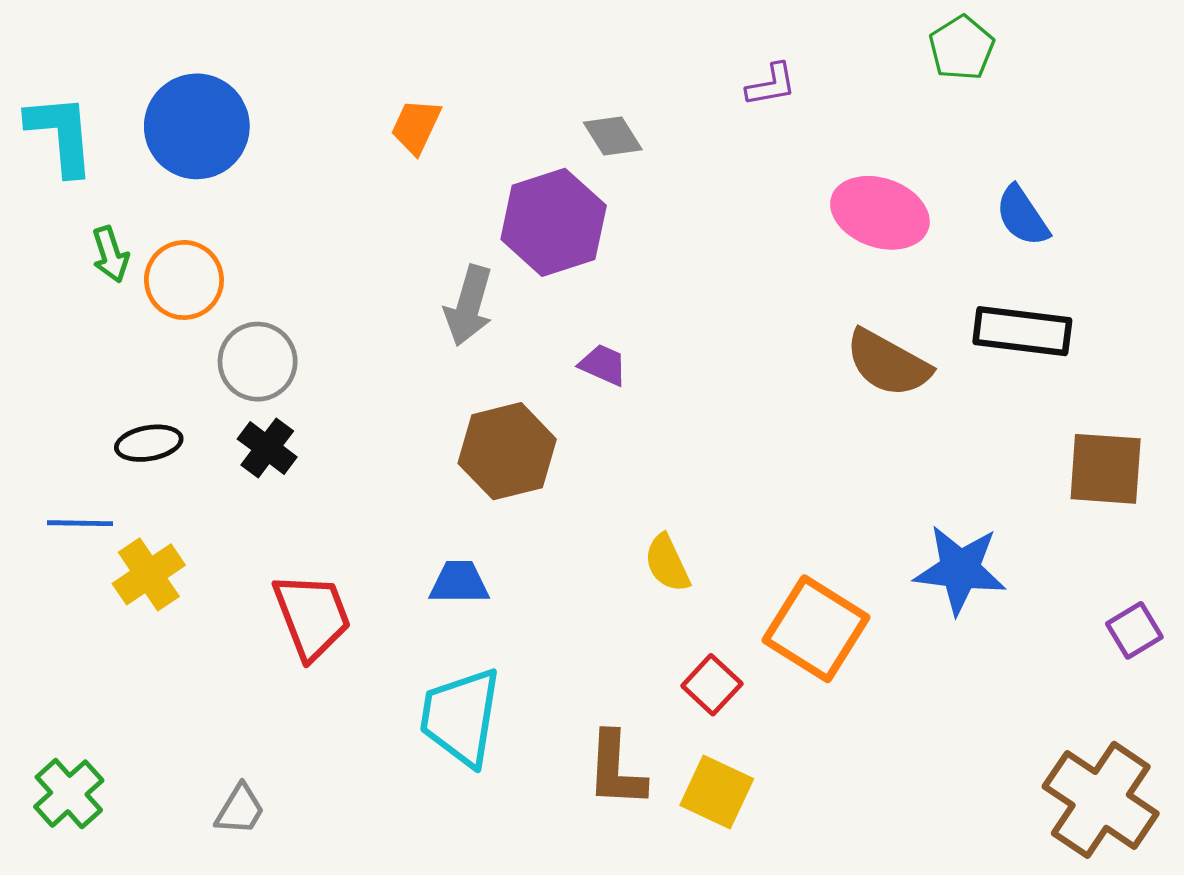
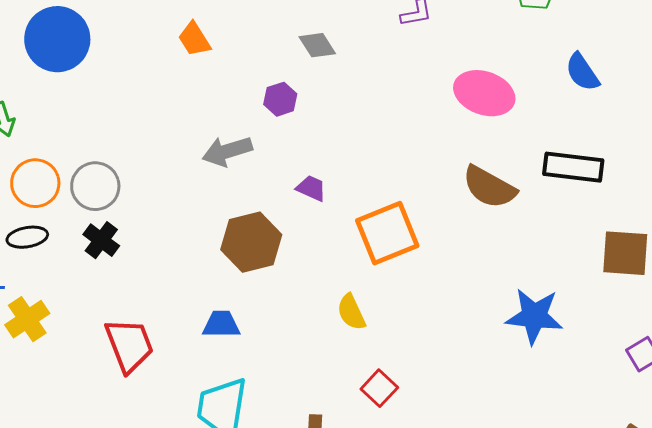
orange trapezoid: (416, 126) -> (194, 39), turned -57
blue semicircle: (1022, 216) -> (582, 72), moved
purple hexagon: (554, 222) -> (280, 99), size x0.5
orange circle: (184, 280) -> (35, 183), moved
gray arrow: (469, 306) -> (227, 151), turned 57
orange square: (816, 629) -> (387, 233), moved, turned 36

